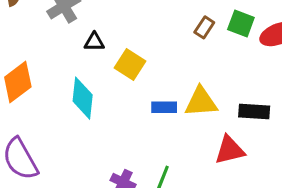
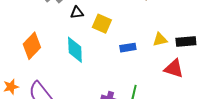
yellow triangle: (201, 102) -> (160, 40), moved, size x0.7
red triangle: (230, 150) -> (174, 69), turned 40

